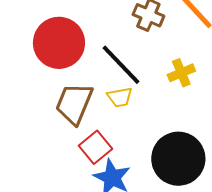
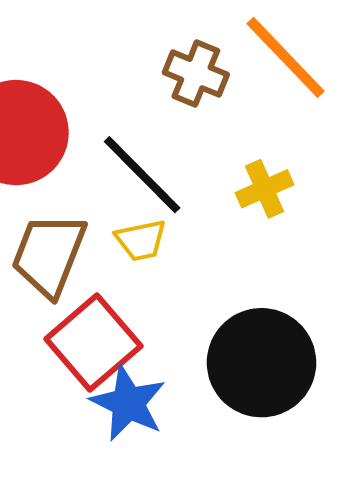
red square: (95, 147) -> (93, 343), size x1.4

